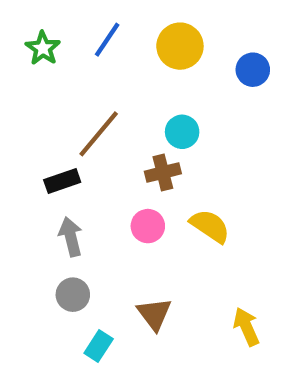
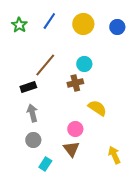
blue circle: (253, 70) -> (117, 27), moved
pink circle: (148, 226) -> (75, 129), moved

